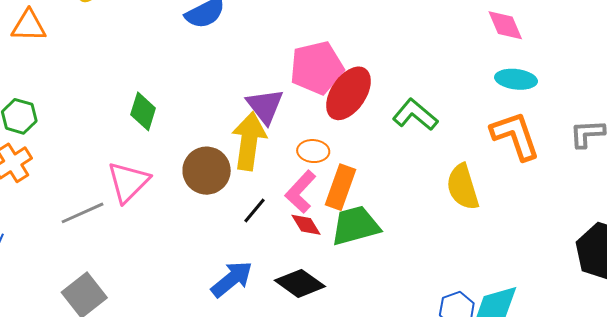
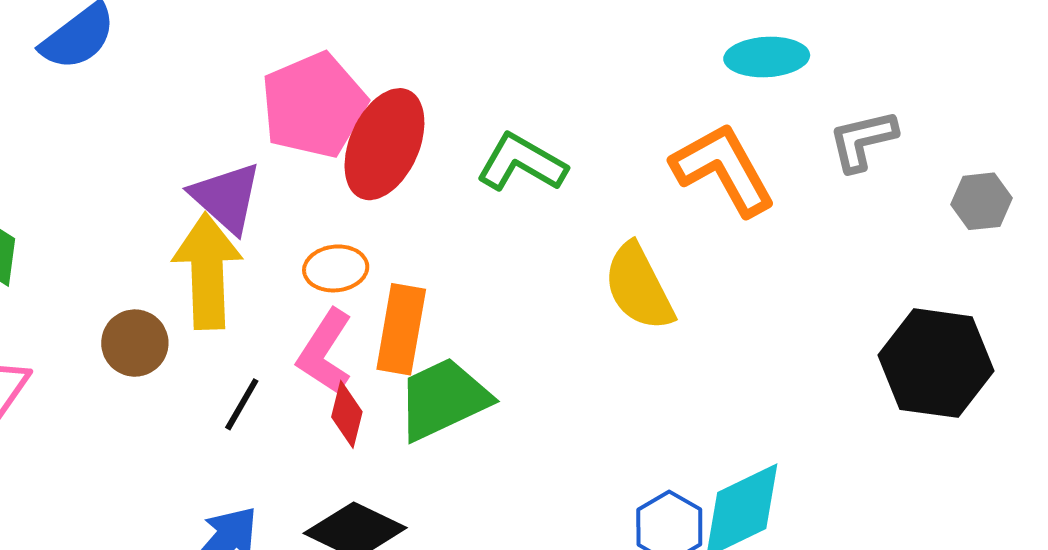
cyan ellipse: (516, 79) -> (767, 57), moved
brown circle: (207, 171) -> (135, 343), size x0.7
red diamond: (306, 225) -> (347, 414), turned 56

